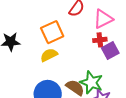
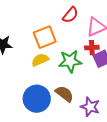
green star: (91, 82) -> (70, 61), moved, turned -30

